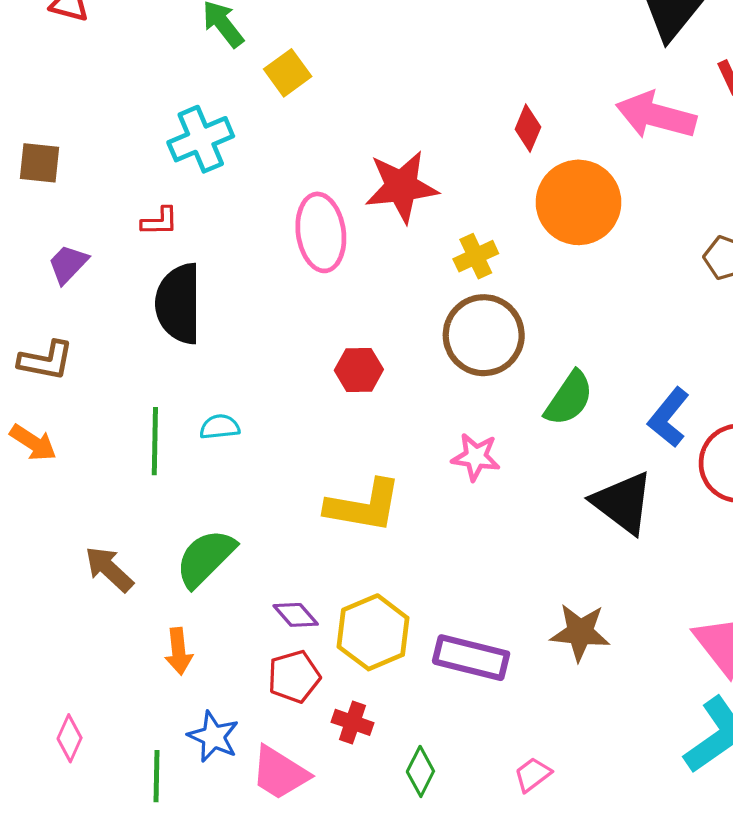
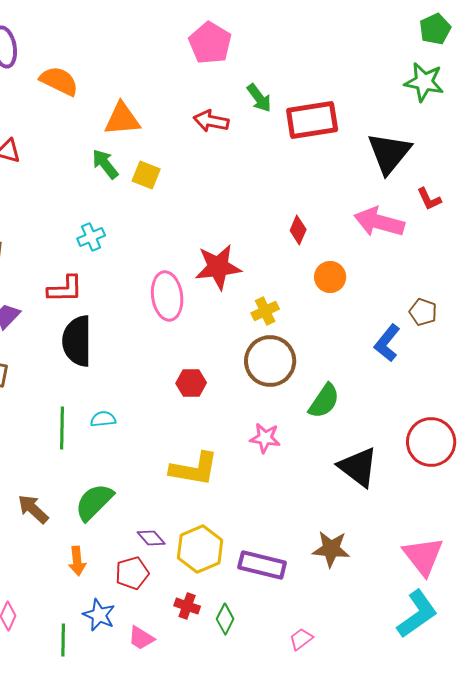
yellow square: (288, 73) -> (146, 175), moved, turned -32
cyan cross: (201, 139) -> (91, 237), size x0.7
orange circle: (579, 202) -> (330, 277), size x0.6
red L-shape: (160, 221) -> (65, 289), size x1.5
blue L-shape: (669, 417) -> (387, 343), moved
red pentagon: (294, 677) -> (132, 573), moved
green diamond: (420, 771) -> (225, 619), moved
pink trapezoid: (280, 773) -> (141, 638), size x0.7

